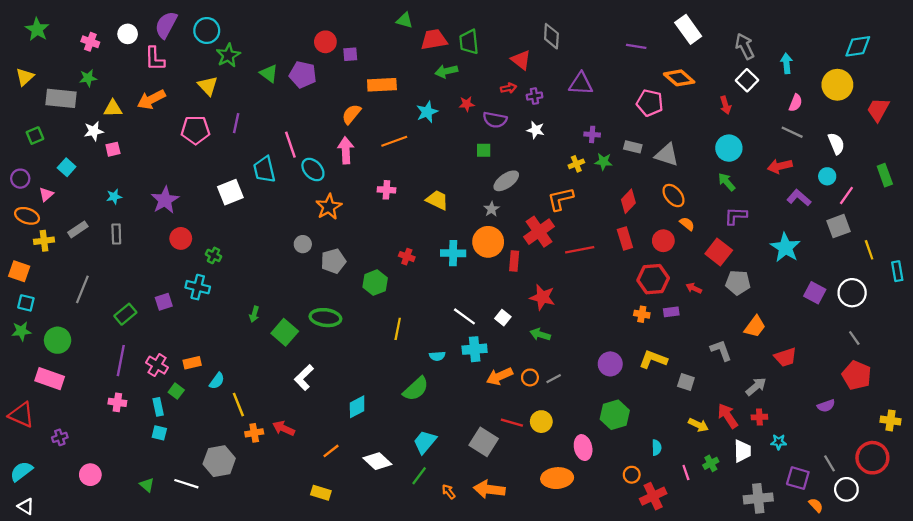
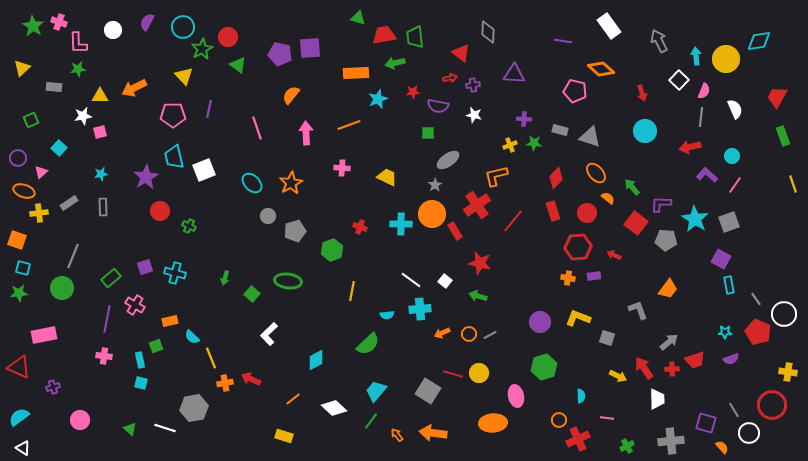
purple semicircle: (166, 25) -> (147, 22), size x0.7
pink cross: (90, 42) -> (59, 22), moved
red circle: (325, 42) -> (228, 37), moved
purple square: (350, 54) -> (310, 48), size x1.6
pink L-shape: (155, 59) -> (78, 43), moved
purple pentagon: (303, 75) -> (280, 54), moved
white square: (747, 80) -> (679, 80), moved
orange rectangle: (382, 85) -> (356, 73), moved
yellow circle: (837, 85) -> (726, 59), moved
gray rectangle: (61, 98) -> (54, 87), size x0.6
orange semicircle: (351, 114) -> (291, 95), moved
gray line: (792, 132) -> (701, 117), turned 72
white semicircle: (836, 144) -> (735, 109), moved
cyan trapezoid: (264, 170) -> (174, 157), moved
cyan ellipse: (313, 170) -> (252, 183), moved
green rectangle: (885, 175) -> (783, 136), moved
green arrow: (727, 182) -> (632, 187), moved
pink line: (846, 196) -> (735, 185), moved
purple L-shape: (736, 216) -> (661, 204), moved
gray square: (839, 226) -> (729, 222), moved
red line: (580, 250) -> (513, 221), turned -40
yellow line: (869, 250) -> (793, 184), moved
red rectangle: (514, 261) -> (455, 231), turned -36
cyan rectangle: (897, 271) -> (729, 285), moved
gray pentagon: (738, 283) -> (666, 240), moved
cyan cross: (198, 287) -> (175, 273), moved
white circle: (852, 293) -> (784, 314), moved
green square: (285, 332) -> (252, 294), size x0.7
green circle: (58, 340) -> (62, 288), moved
red trapezoid: (785, 357) -> (695, 360), moved
pink cross: (157, 365) -> (135, 305), moved
orange arrow: (499, 376) -> (442, 333), size x0.7
pink rectangle: (50, 379) -> (44, 335), turned -30
cyan semicircle: (217, 381) -> (192, 337), turned 98
green square: (176, 391) -> (156, 346), turned 32
cyan star: (779, 442) -> (725, 332), moved
green cross: (711, 463) -> (627, 446), moved
pink line: (686, 472) -> (607, 418), turned -64

